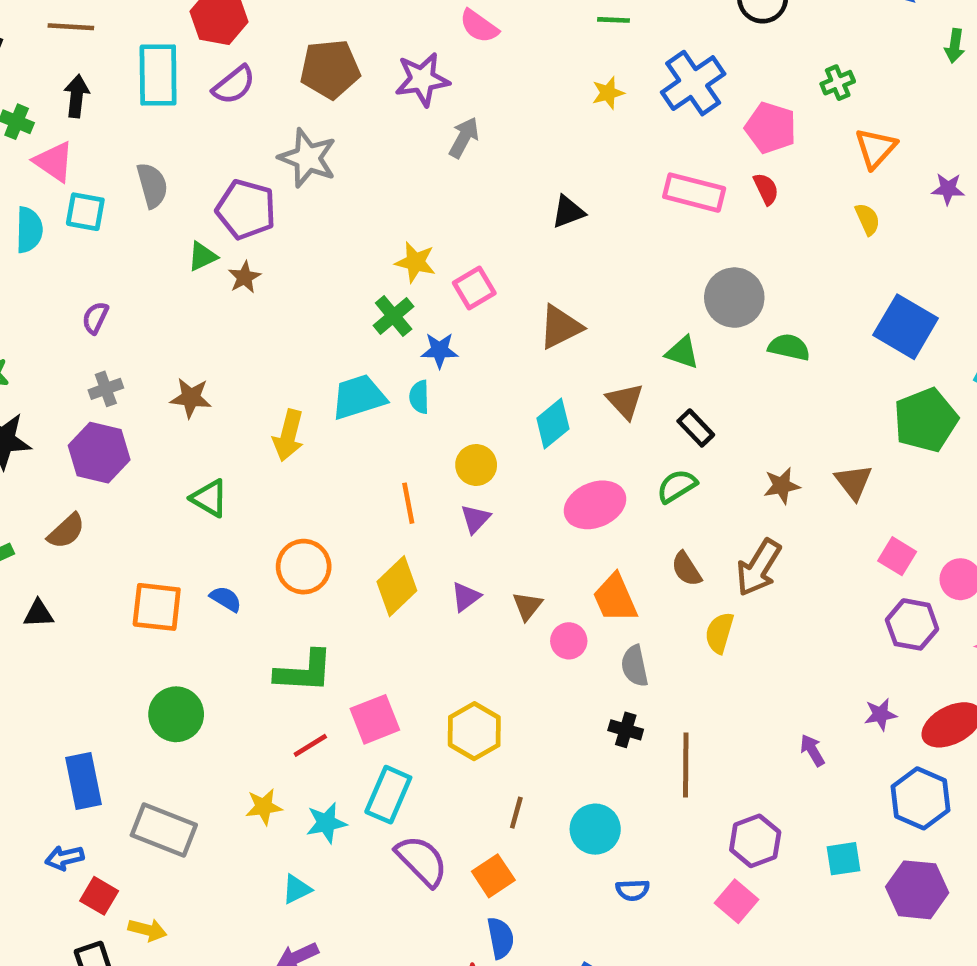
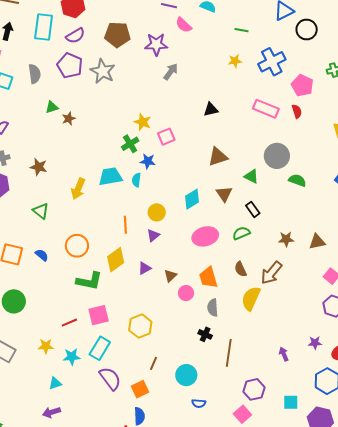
purple pentagon: (246, 209) -> (70, 66), moved
brown triangle: (560, 327) -> (218, 157), moved
brown triangle: (854, 482) -> (317, 242), turned 48
yellow semicircle: (719, 633) -> (251, 298), size x1.4
green L-shape: (304, 671) -> (89, 281), moved

